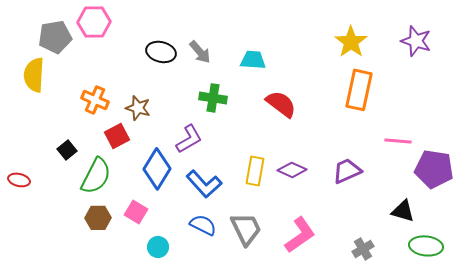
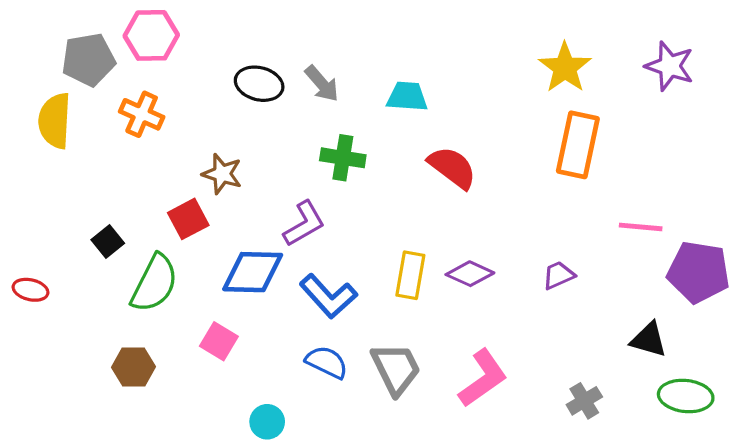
orange cross: (95, 100) -> (142, 114), moved
blue diamond: (157, 169) -> (253, 272), turned 60
purple trapezoid: (347, 171) -> (559, 275), size x0.7
brown hexagon: (98, 218) -> (134, 367), moved
cyan circle: (158, 247) -> (267, 422), moved

